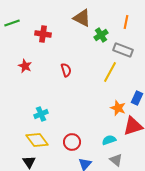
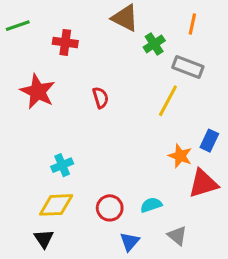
red star: (25, 66) -> (38, 91), size x1.6
yellow diamond: (37, 140) -> (56, 205), turned -55
cyan semicircle: (109, 140) -> (151, 205), moved

